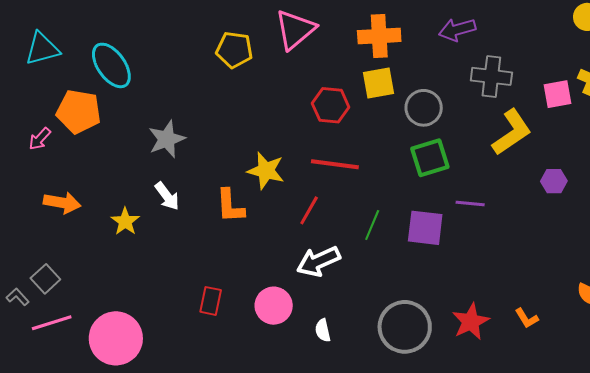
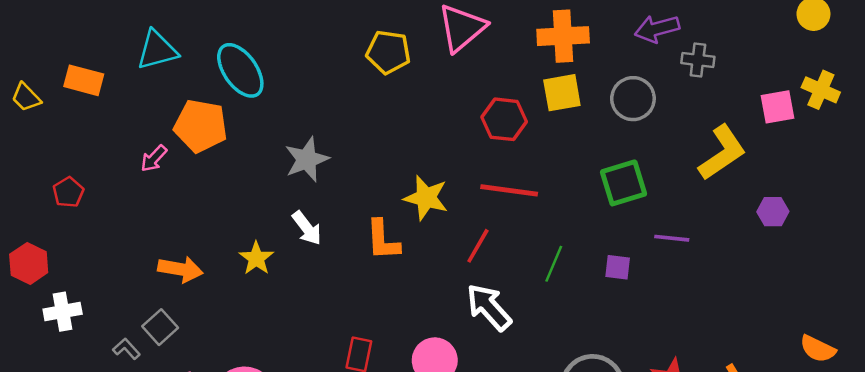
gray cross: (491, 76) -> (698, 60), moved, size x0.7
gray circle: (424, 108) -> (633, 99), moved
orange arrow: (62, 203) -> (180, 269), moved
purple square: (425, 228) -> (618, 267), size x0.6
white arrow: (318, 261) -> (489, 307), turned 72

